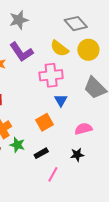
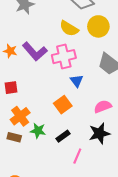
purple L-shape: (21, 52) -> (35, 51), moved
black star: (77, 155) -> (99, 133), size x1.5

